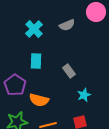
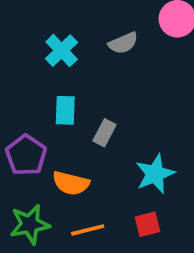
gray rectangle: (69, 71) -> (104, 133), moved, turned 64
cyan star: (84, 95) -> (155, 174), size x1.5

